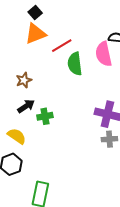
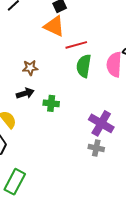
orange triangle: (35, 34) -> (54, 26), turned 30
green cross: (45, 116) -> (51, 103), moved

